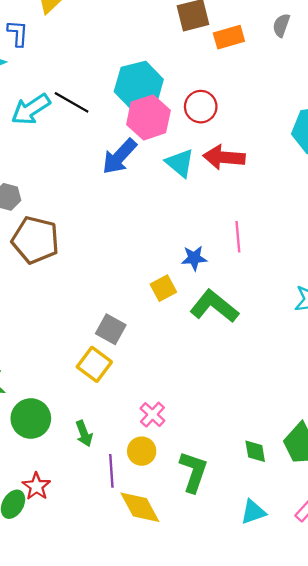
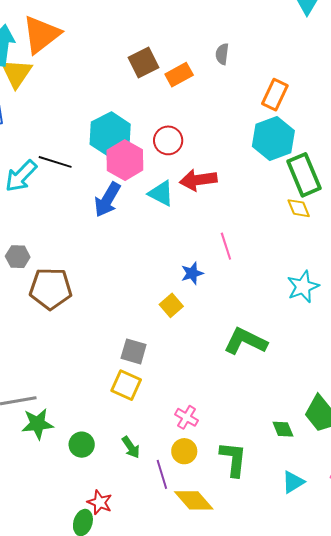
green L-shape: (214, 306) -> (245, 341), moved
green circle: (31, 419) -> (82, 445), size x0.7

